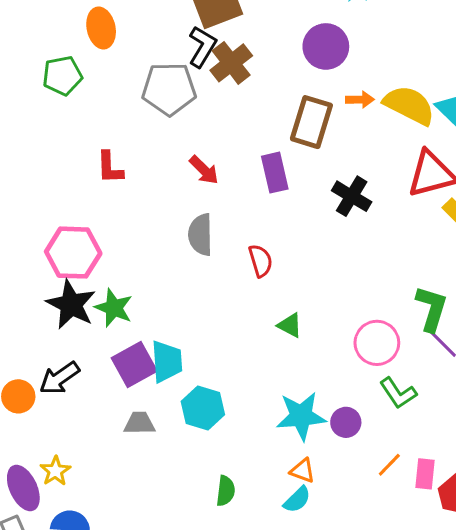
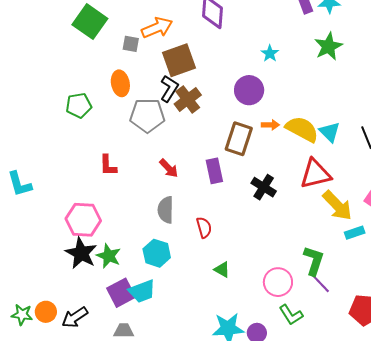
orange ellipse: (101, 28) -> (120, 83), moved
cyan trapezoid: (167, 361) -> (142, 291), turned 72
black arrow: (60, 378) -> (75, 317), moved
cyan hexagon: (203, 408) -> (157, 253), moved

